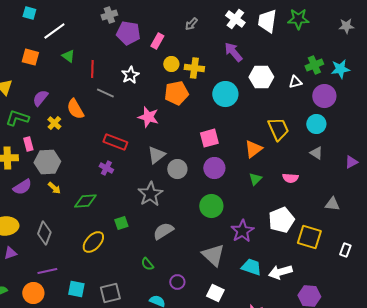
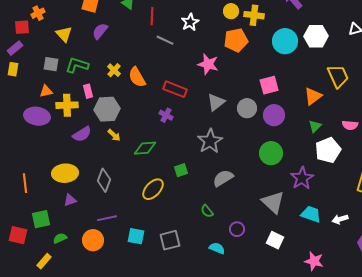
white hexagon: (261, 77) -> (316, 36), moved
purple semicircle: (40, 98) -> (100, 31), moved
orange semicircle: (75, 109) -> (137, 77), moved
gray circle: (177, 169) -> (247, 108), moved
white pentagon: (281, 220) -> (328, 150), moved
white arrow: (280, 272) -> (340, 219), size x0.7

